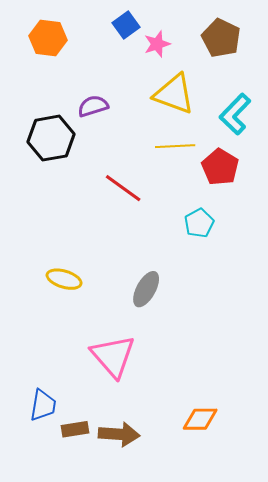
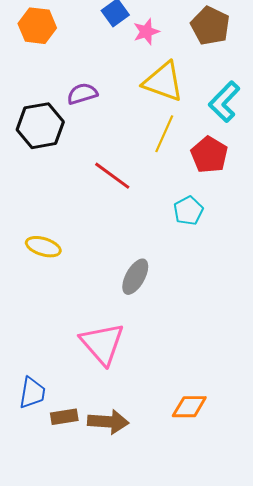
yellow line: (175, 146) -> (164, 134), turned -63
yellow ellipse: (64, 279) -> (43, 247), moved

